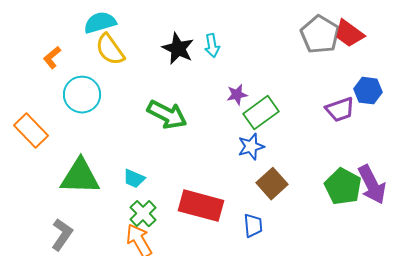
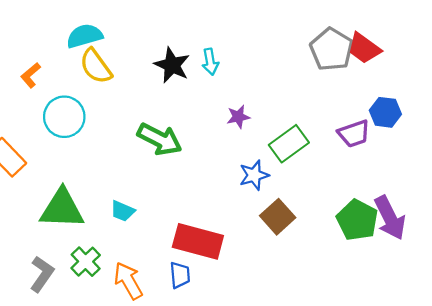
green rectangle: (261, 113) -> (289, 144), moved
green cross: (143, 214) -> (86, 262), moved
blue trapezoid: (253, 226) -> (180, 275), moved

